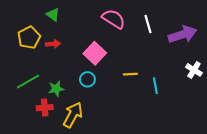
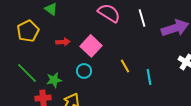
red arrow: (53, 44) -> (63, 42), moved
yellow line: (130, 74) -> (125, 66), turned 64
green line: (28, 81) -> (27, 73), turned 75

